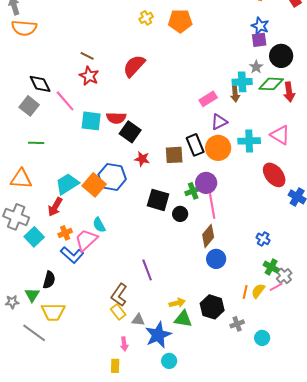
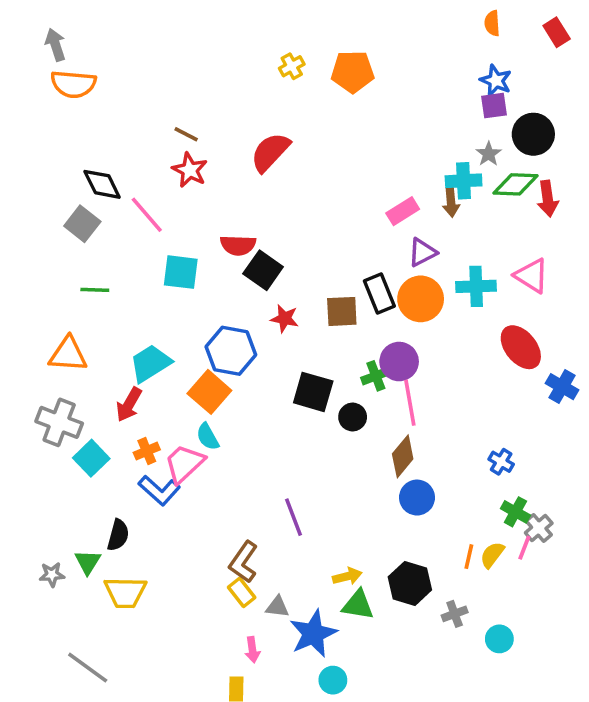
cyan square: (91, 121) -> (181, 272), moved
orange square: (94, 185) -> (209, 392), moved
pink line: (276, 287) -> (524, 548), turned -40
gray line: (34, 333) -> (88, 668), moved

